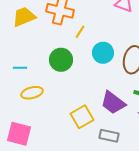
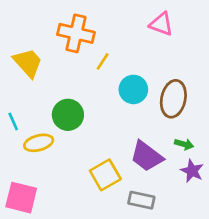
yellow trapezoid: (24, 17) -> (28, 63), moved, turned 70
green circle: (61, 60) -> (68, 115), moved
cyan line: (20, 68) -> (13, 121), moved, turned 64

